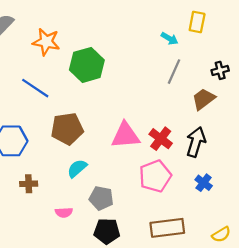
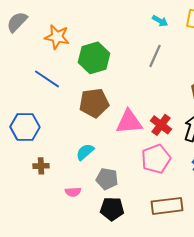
cyan arrow: (169, 39) -> (160, 21), moved
gray line: (174, 72) -> (155, 56), moved
brown pentagon: (67, 129) -> (94, 103), moved

